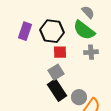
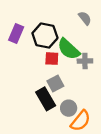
green semicircle: (84, 30) -> (69, 49), moved
gray square: (56, 72) -> (55, 84), moved

